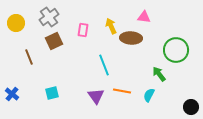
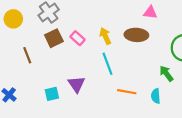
yellow arrow: (111, 26) -> (105, 36), moved
pink rectangle: (83, 30) -> (78, 38), moved, turned -56
cyan semicircle: (149, 95) -> (156, 96), turned -32
purple triangle: (96, 96) -> (76, 84), moved

